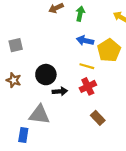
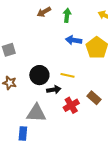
yellow line: (87, 66) -> (67, 75), moved
red cross: (88, 86) -> (71, 105), moved
brown rectangle: (98, 118) -> (94, 98), moved

